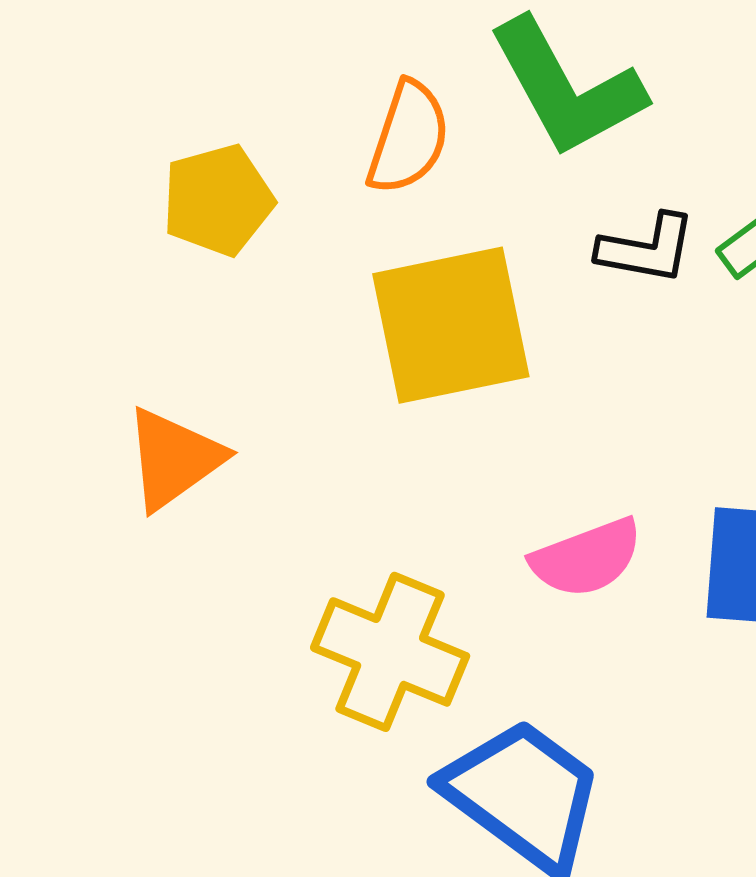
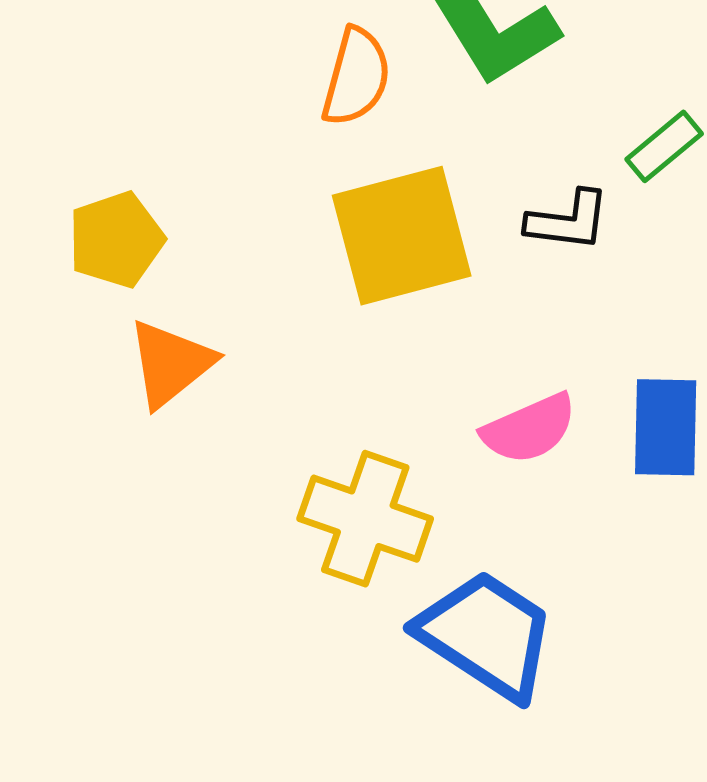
yellow pentagon: (218, 200) -> (116, 240), moved
black L-shape: (647, 249) -> (568, 221), moved

